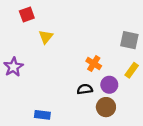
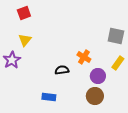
yellow triangle: (46, 37) -> (25, 40), moved
black semicircle: (85, 89) -> (62, 70), moved
blue rectangle: (42, 115) -> (49, 97), moved

